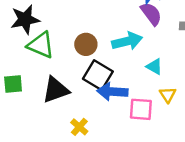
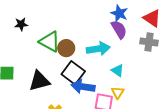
black star: (25, 19) -> (21, 24), size x0.6
green triangle: (41, 45) -> (50, 42), moved
yellow triangle: (168, 95) -> (118, 93), moved

